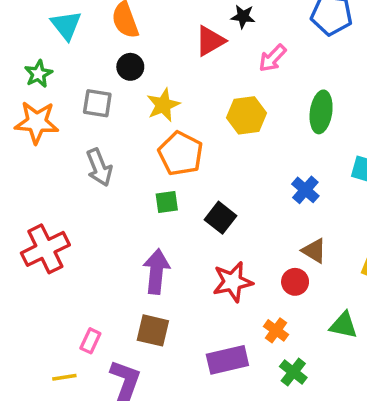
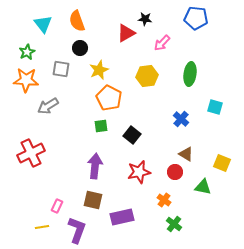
gray arrow: (99, 167) -> (48, 106), moved, turned 80
green triangle: (344, 325) -> (203, 187), moved
purple rectangle: (227, 360) -> (122, 217), moved

